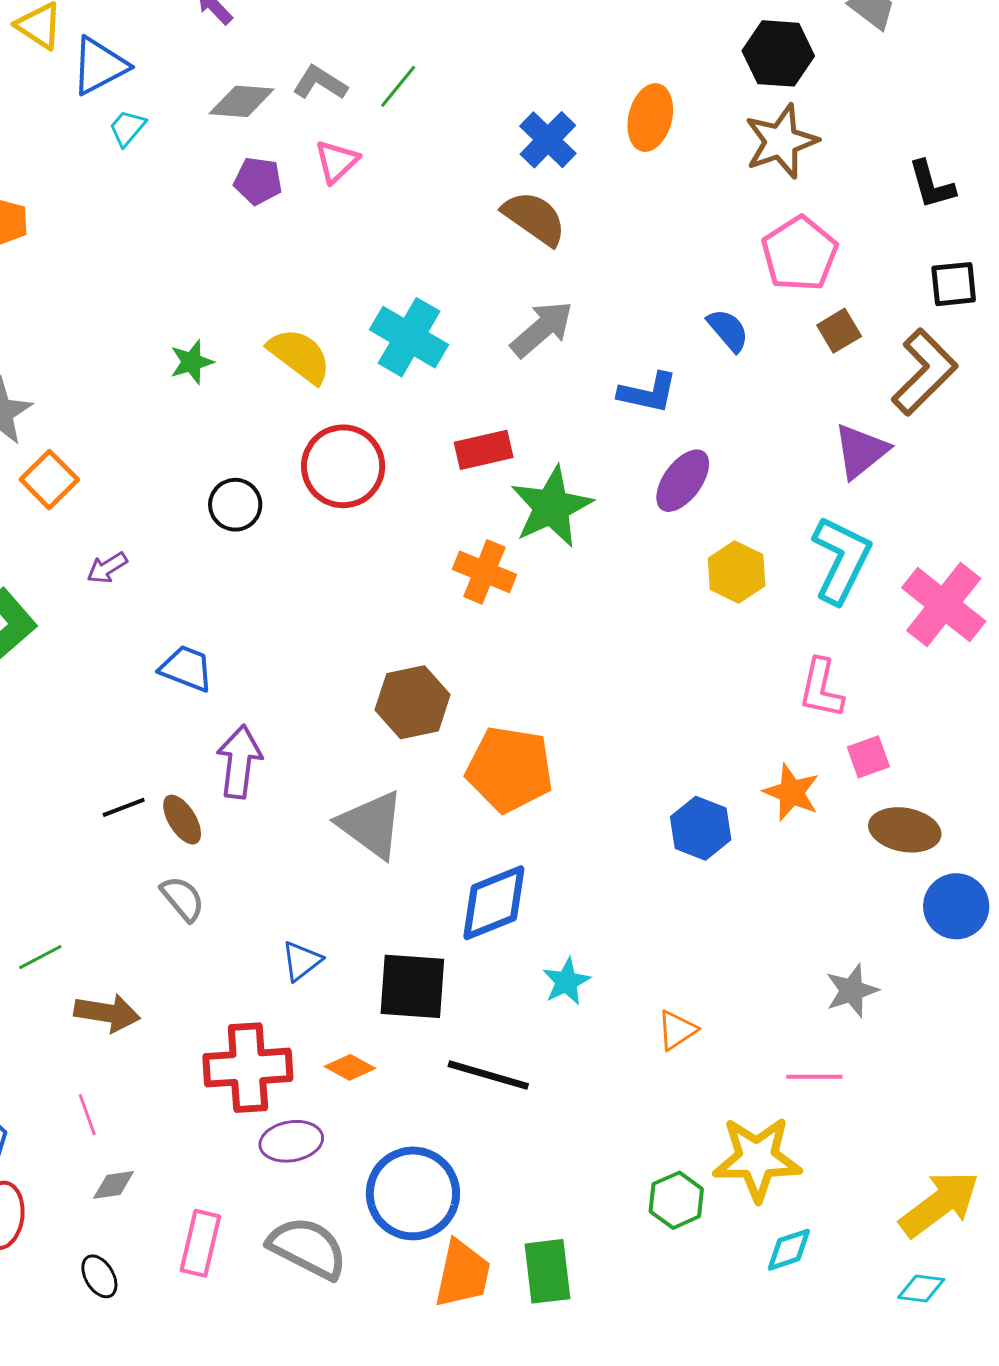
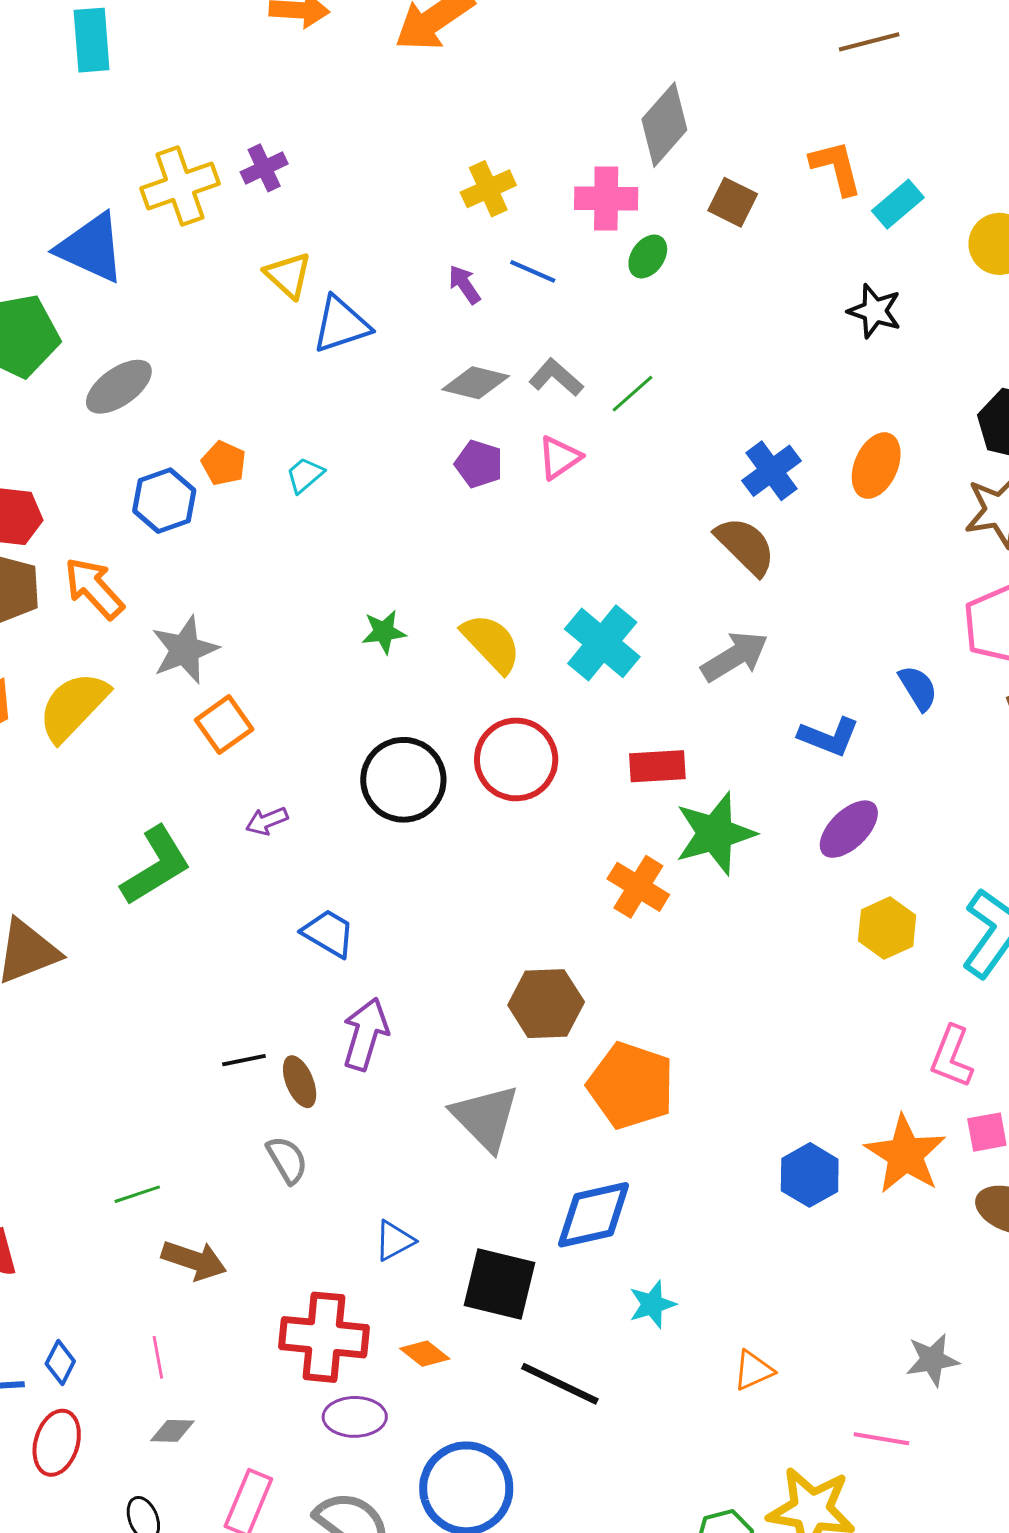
cyan trapezoid: (127, 128) -> (305, 475), moved
black circle: (235, 505) -> (403, 780), size x1.6
orange star: (792, 792) -> (905, 1154), size x1.4

